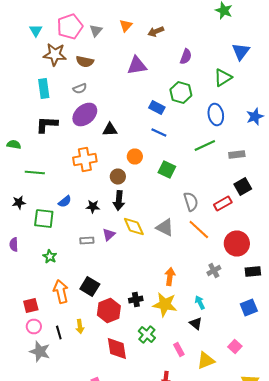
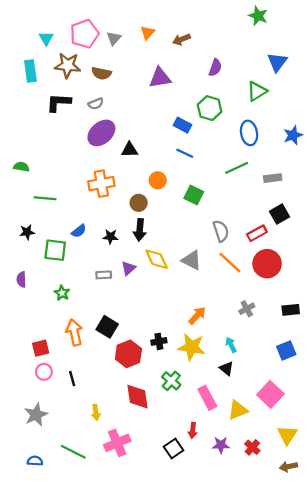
cyan rectangle: (44, 88) -> (30, 71), moved
black L-shape: (47, 124) -> (59, 103), moved
red circle: (237, 244) -> (267, 264), moved
orange arrow: (170, 276) -> (197, 316), turned 36
yellow arrow: (80, 326) -> (96, 412), moved
pink square: (235, 346) -> (270, 394), size x1.6
pink rectangle: (179, 350) -> (207, 398), size x1.5
gray star: (40, 352) -> (36, 415), moved, turned 30

